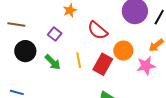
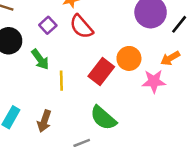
red semicircle: (98, 30) -> (81, 27), moved
yellow line: (79, 60) -> (61, 81), moved

